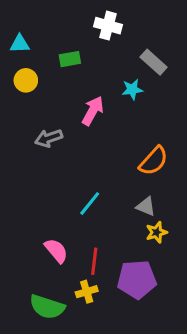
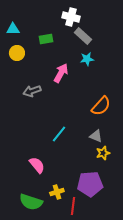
gray rectangle: (154, 62) -> (83, 36), moved
red line: (94, 261) -> (73, 206), moved

